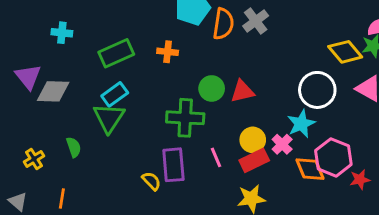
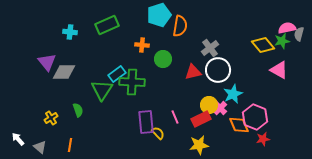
gray cross: (256, 21) -> (210, 48), moved
green rectangle: (116, 53) -> (107, 25), moved
green circle: (212, 88) -> (163, 59), moved
white circle: (317, 90) -> (218, 70), moved
cyan rectangle: (115, 94) -> (117, 74), moved
green cross: (185, 118) -> (132, 82), moved
yellow circle: (253, 140) -> (209, 105), moved
red star: (360, 179) -> (263, 139), moved
yellow semicircle: (151, 181) -> (158, 133), moved

